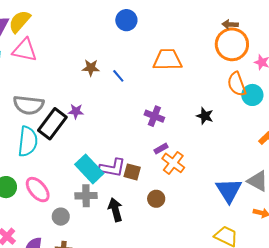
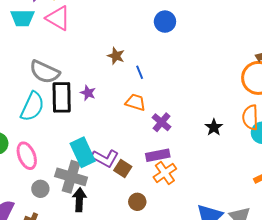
orange trapezoid: (167, 60) -> (135, 102), moved, size x0.7
black star: (205, 116) -> (214, 127), moved
black rectangle: (52, 124) -> (62, 97), turned -56
purple rectangle: (161, 149) -> (158, 155), size x1.6
gray cross: (86, 196) -> (71, 177), size x1.4
black arrow: (115, 210) -> (79, 200), moved

